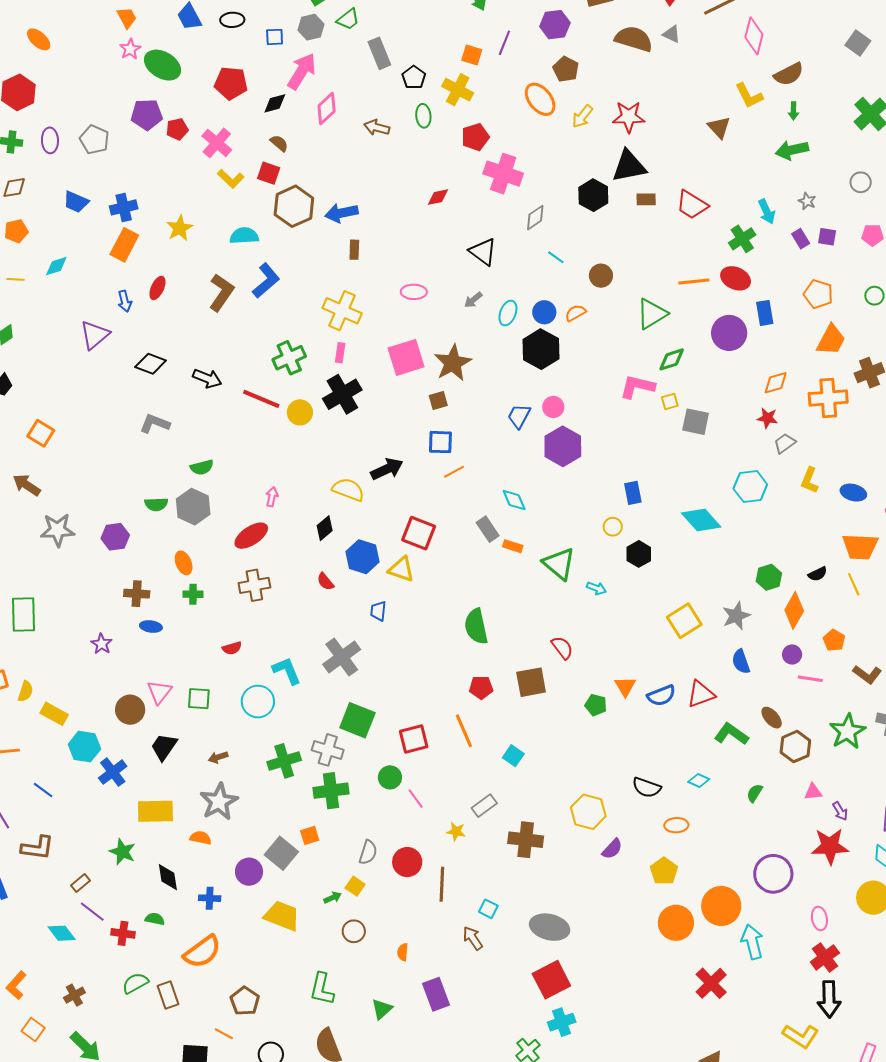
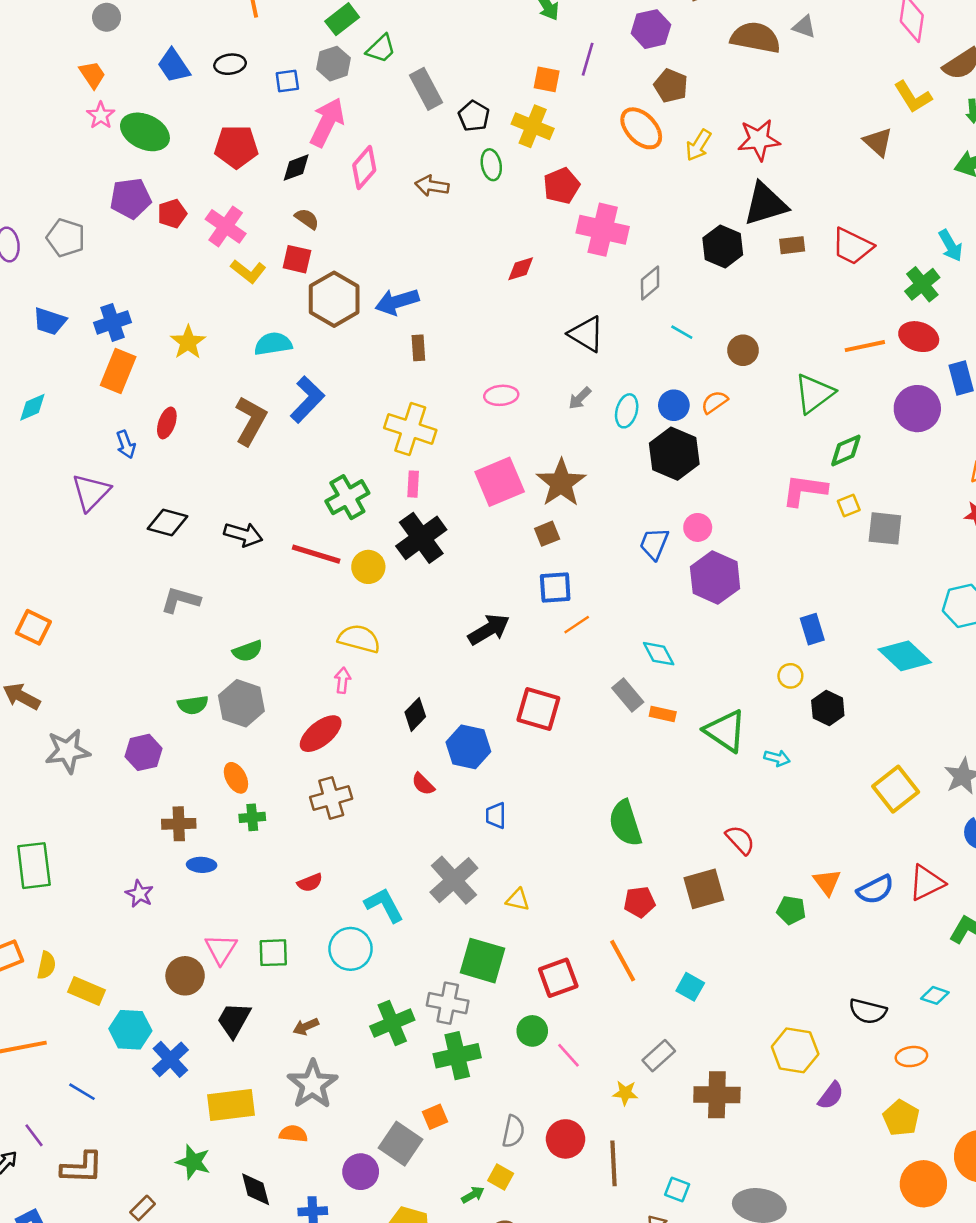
yellow semicircle: (348, 490) -> (359, 639), moved
yellow triangle: (401, 569) -> (518, 900), moved, size x0.7

